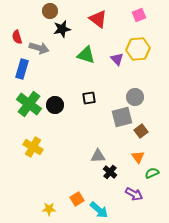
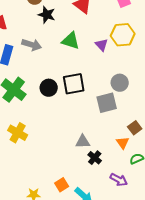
black star: (62, 29) -> (47, 15), turned 30
gray arrow: (39, 48) -> (32, 45), moved
black square: (89, 98) -> (74, 84), size x1.6
black circle: (55, 105) -> (49, 88), moved
brown square: (141, 131) -> (135, 128), moved

